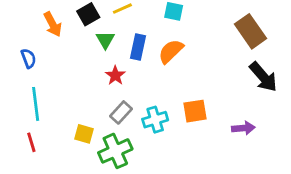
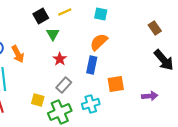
orange arrow: (53, 24) -> (18, 54), moved
brown rectangle: (251, 31) -> (155, 28), size x0.6
blue rectangle: (138, 47) -> (92, 65), moved
cyan cross: (155, 120) -> (91, 104), moved

